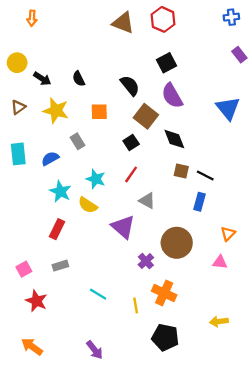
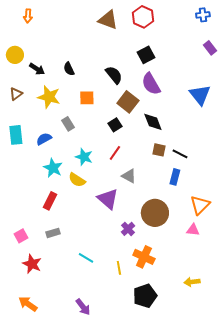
orange triangle: (228, 234) -> (200, 205), size x1.5
black pentagon: (165, 337) -> (145, 296), turned -30

